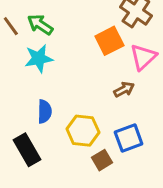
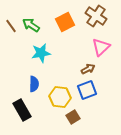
orange square: (109, 41) -> (65, 22), moved
cyan star: (39, 58) -> (41, 53), moved
blue square: (129, 138) -> (87, 90), moved

